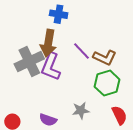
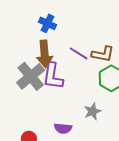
blue cross: (59, 14) -> (48, 23), turned 30

